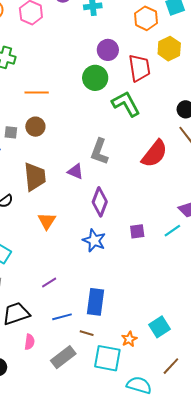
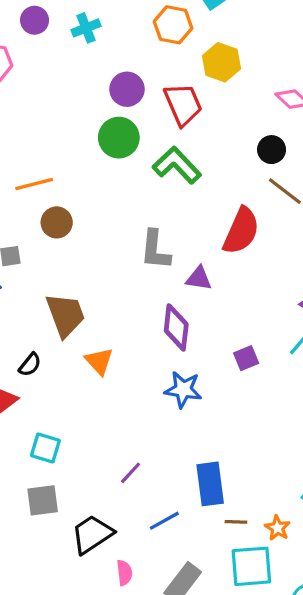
brown circle: (35, 127) -> (57, 222), moved
purple triangle: (75, 171) -> (199, 278), moved
orange triangle: (47, 221) -> (99, 361), moved
brown line: (87, 333) -> (236, 522), moved

